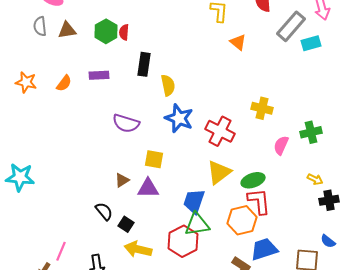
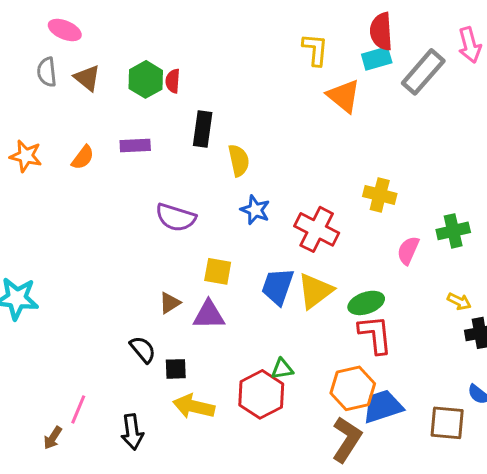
brown triangle: (67, 30) -> (87, 78), turned 48
orange triangle: (238, 42) -> (344, 96), size x1.4
cyan rectangle: (311, 43) -> (377, 58), moved
blue star: (179, 118) -> (255, 210), size x0.7
blue trapezoid: (194, 201) -> (278, 286), moved
orange hexagon: (242, 220) -> (353, 388), moved
black square: (126, 224) -> (176, 369), turned -35
green triangle: (197, 224) -> (282, 369), size x0.6

